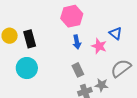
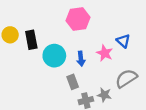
blue arrow: (77, 42) -> (81, 59), moved
cyan circle: (27, 68) -> (54, 56), moved
gray rectangle: (78, 70) -> (73, 82), moved

